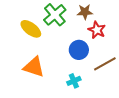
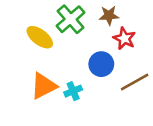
orange triangle: (34, 67) -> (44, 86), turned -45
cyan cross: (74, 81) -> (73, 91), moved

